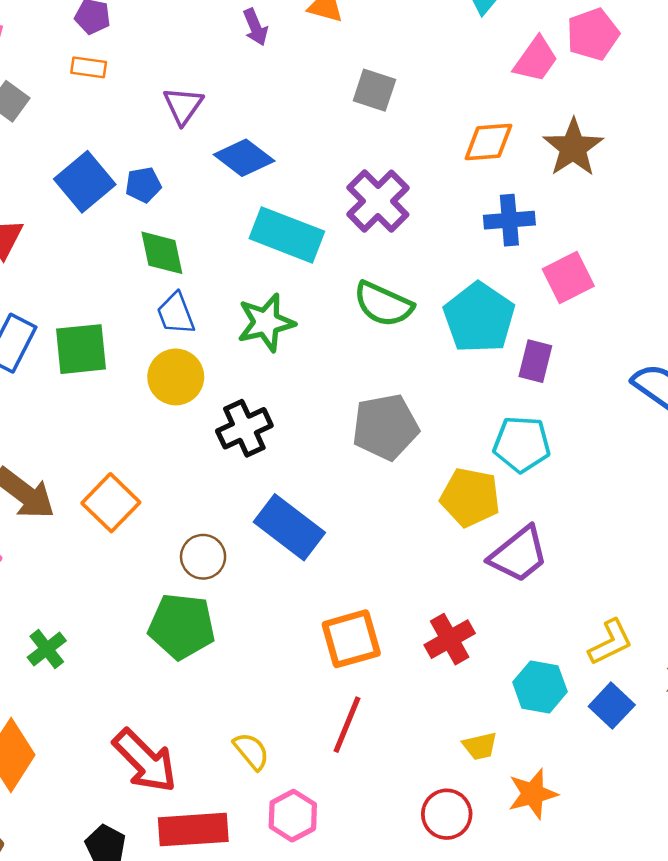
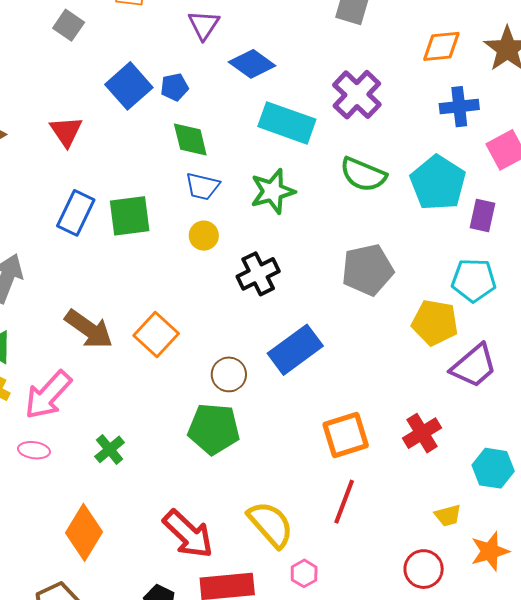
blue trapezoid: (176, 314) -> (202, 186), turned -54
yellow circle: (176, 377) -> (204, 236), size x0.7
blue rectangle: (289, 527) -> (295, 350), turned -72
yellow semicircle: (251, 751) -> (271, 524), size x1.6
pink hexagon: (293, 816) -> (304, 573), size x0.7

